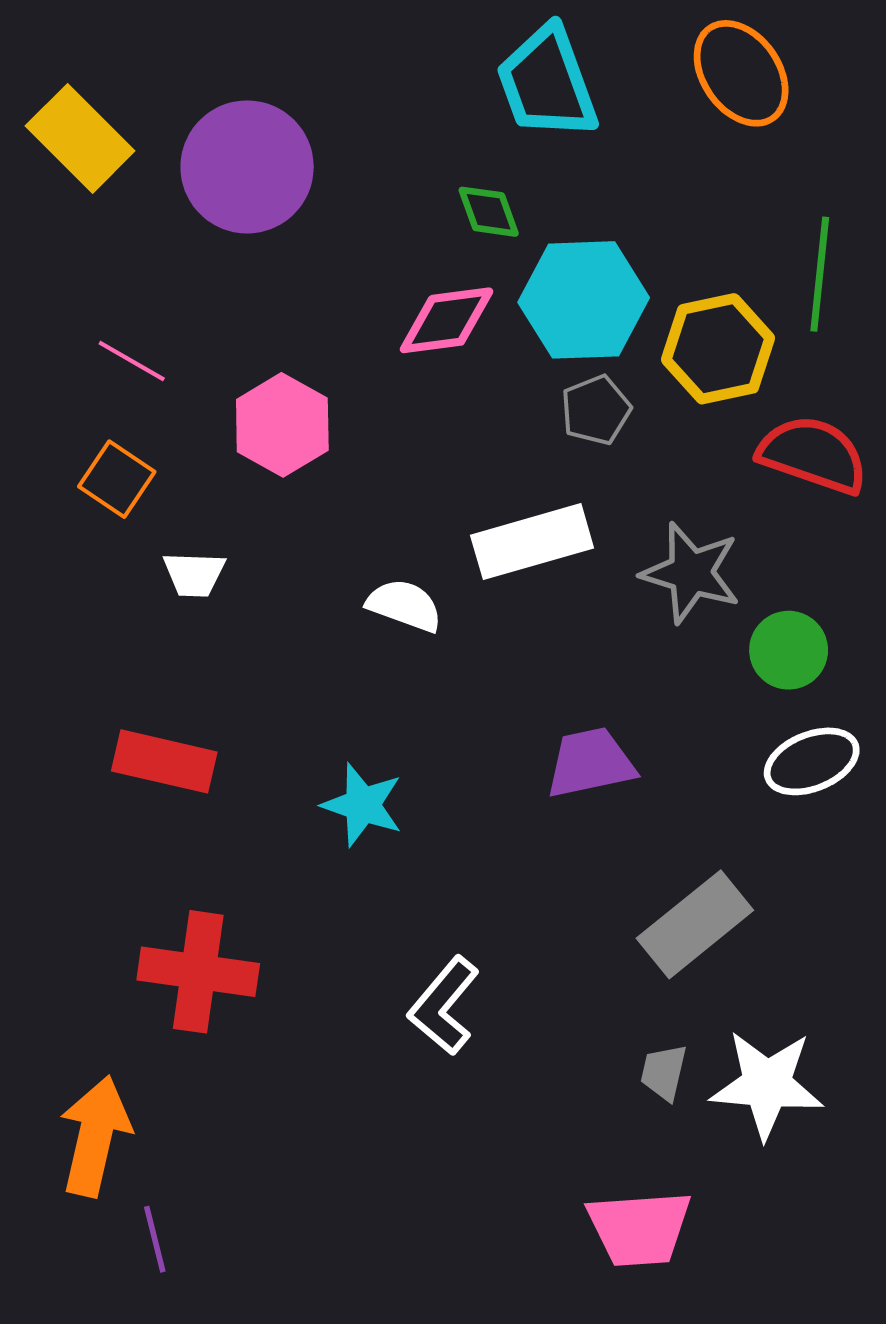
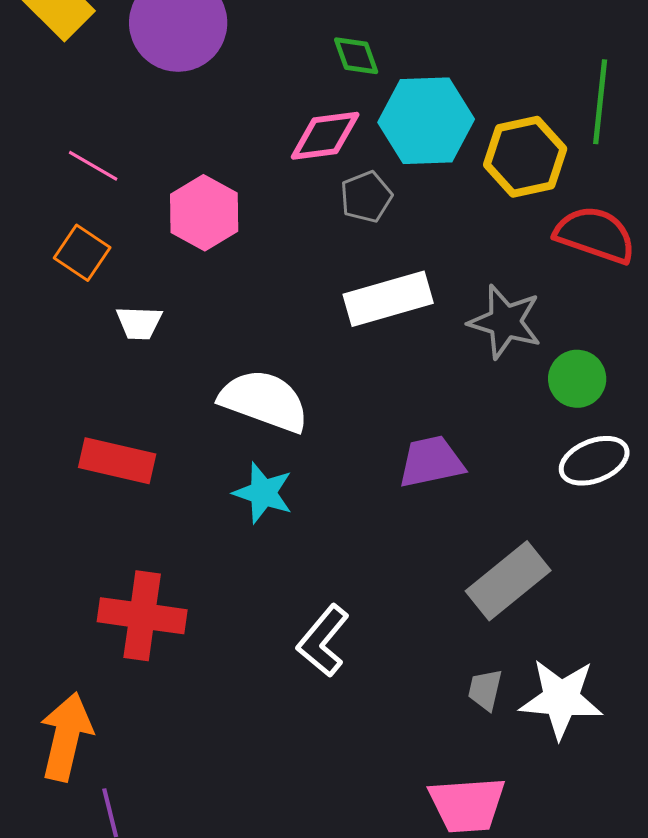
gray pentagon: (596, 410) -> (366, 197), moved
white semicircle: (404, 605) -> (264, 401), moved, size x1.6

